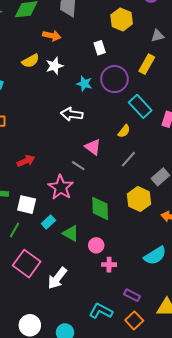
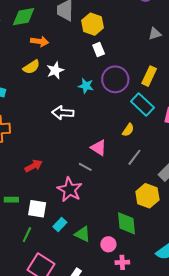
yellow hexagon: (122, 19) -> (93, 24), moved
orange arrow: (52, 36) -> (40, 41), moved
yellow rectangle: (147, 64) -> (149, 76), moved
white arrow: (72, 114) -> (63, 113), moved
green diamond: (100, 208) -> (126, 223), moved

